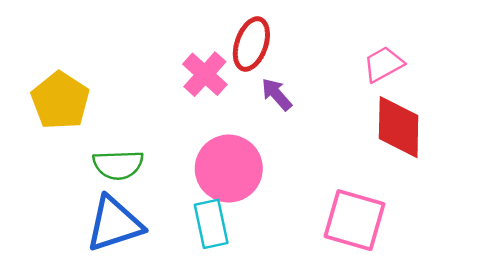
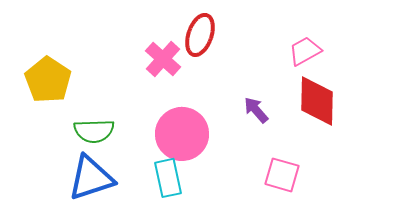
purple arrow: (277, 94) -> (256, 110), moved
pink square: (355, 220) -> (282, 175), size x0.7

